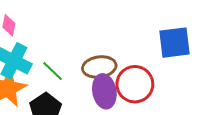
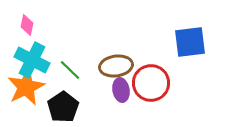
purple ellipse: (104, 91) -> (121, 90), size x0.7

